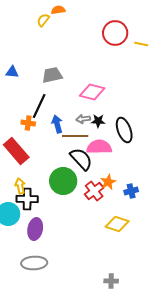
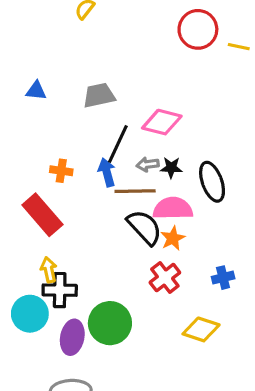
black line: (39, 106) -> (118, 144), moved
green circle: (63, 181) -> (110, 323), moved
orange star: (108, 182) -> (173, 238), moved

